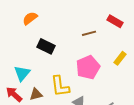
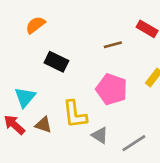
pink pentagon: (88, 67) -> (112, 89), turned -30
brown triangle: (36, 94) -> (43, 125), turned 32

